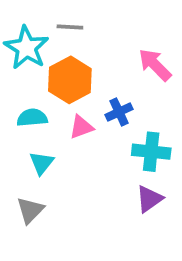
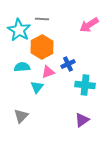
pink arrow: (155, 65) -> (89, 25), moved, turned -78
cyan triangle: (42, 163) -> (37, 87), moved
purple triangle: (149, 199) -> (82, 120), moved

